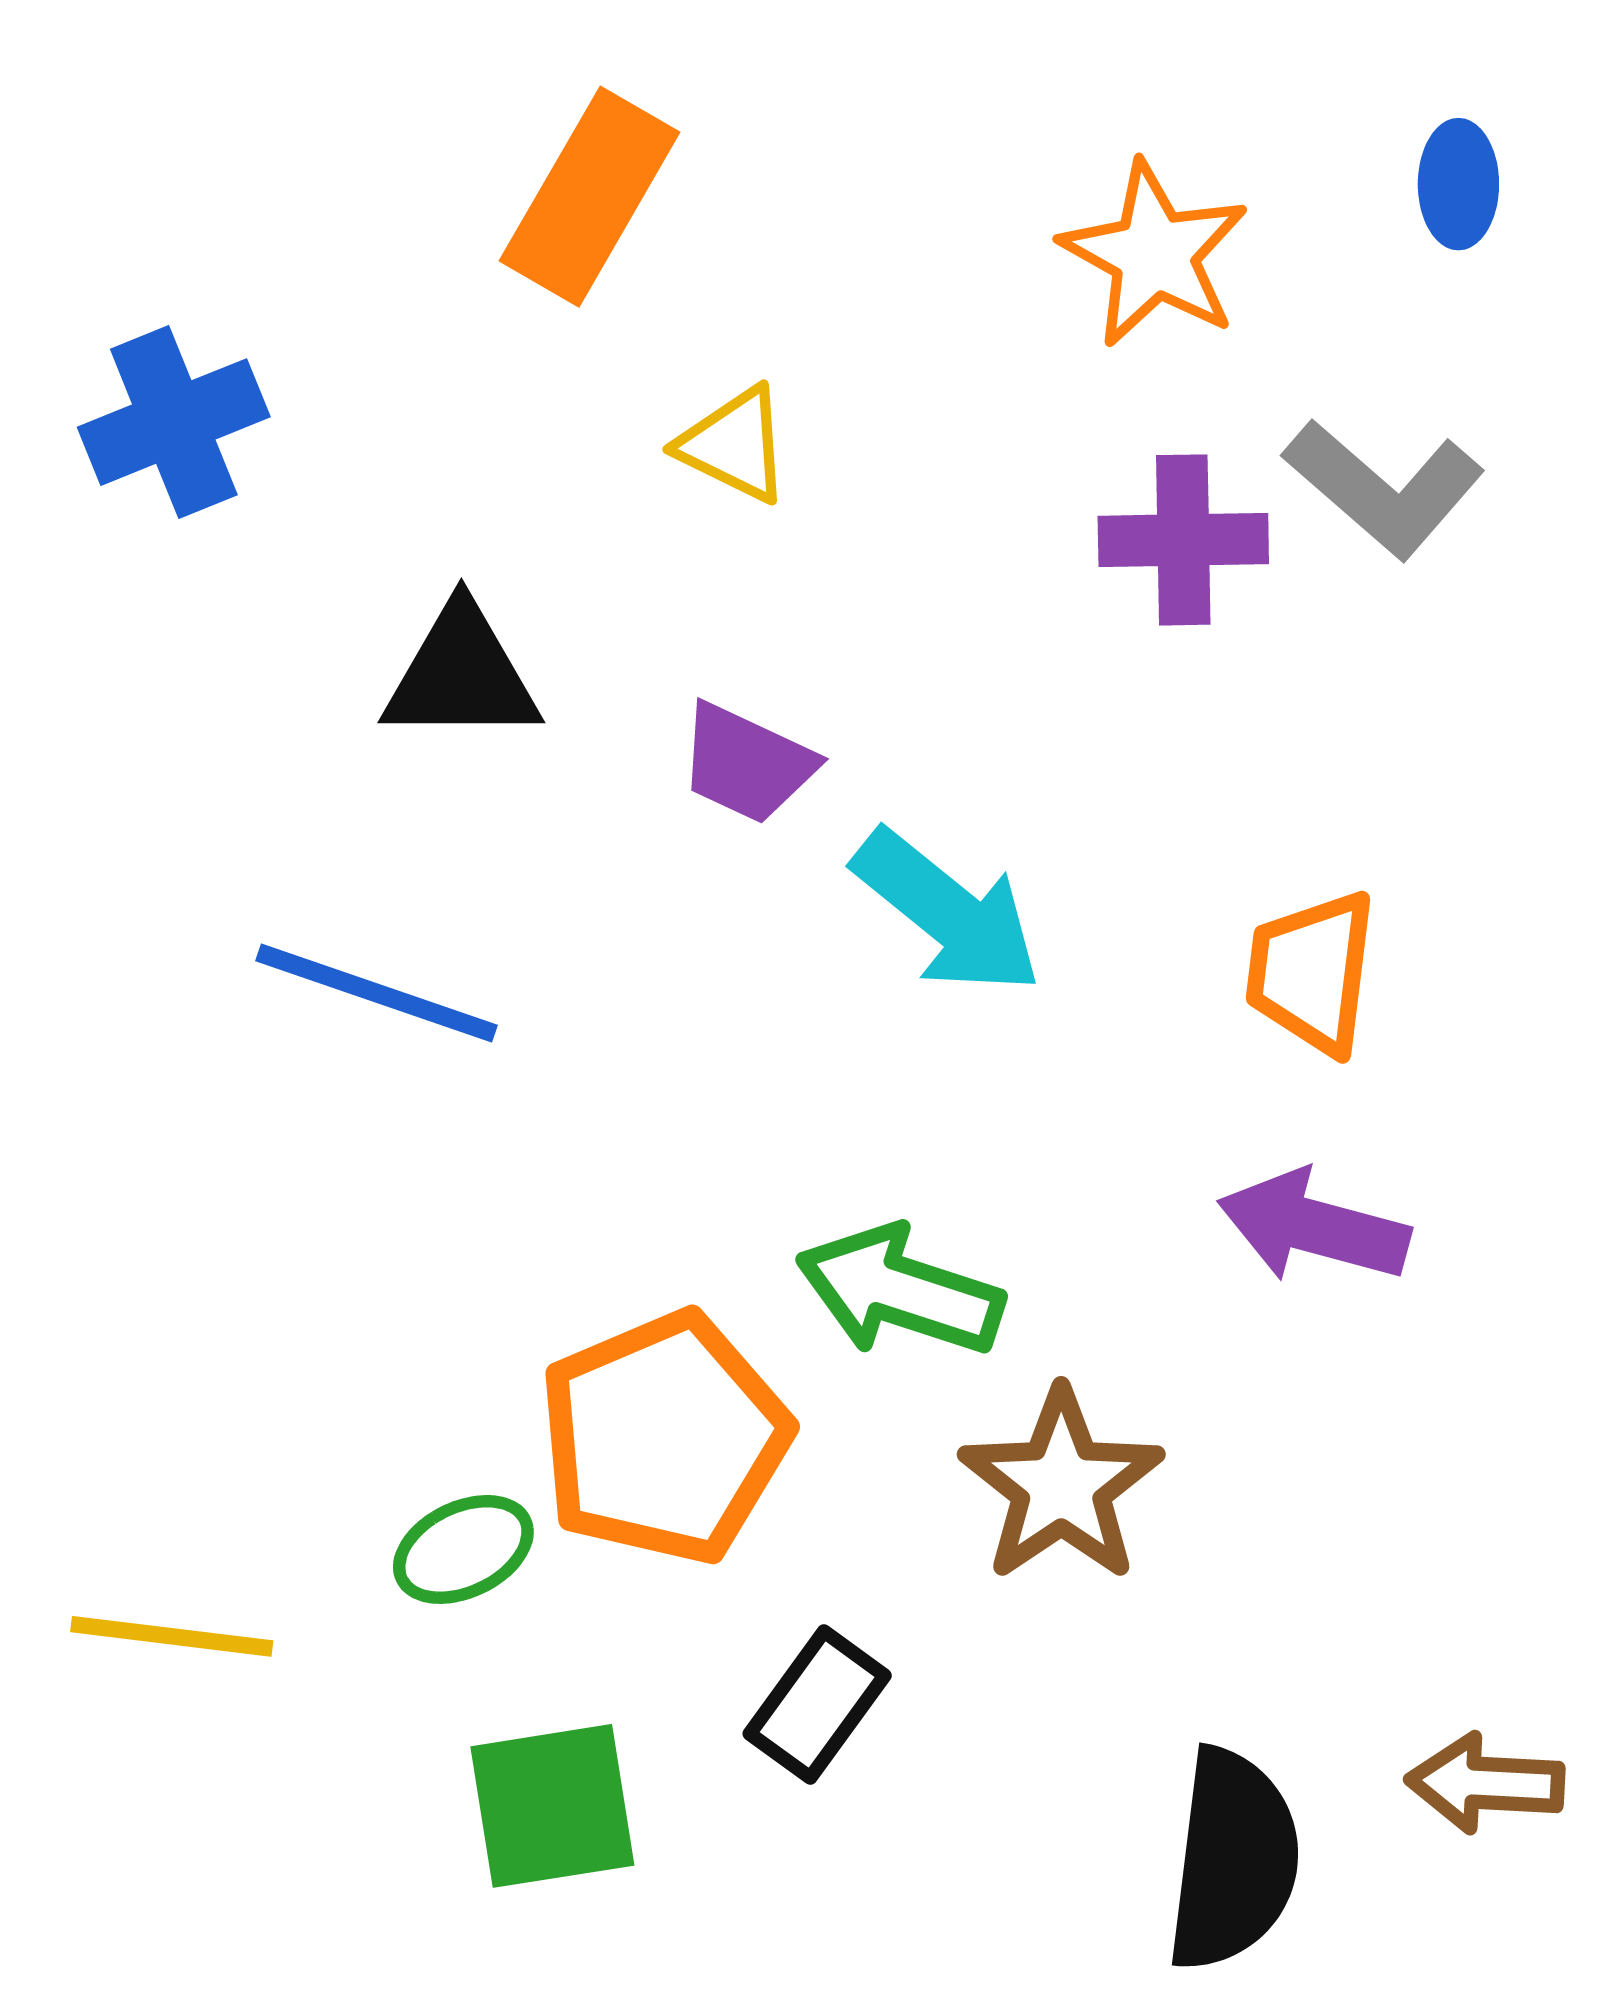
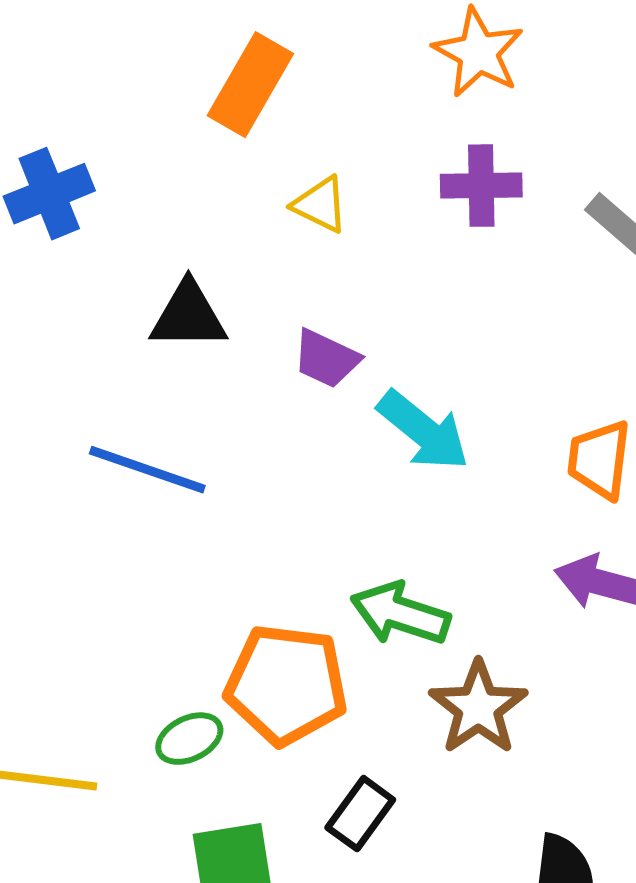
orange star: (1154, 254) -> (478, 53), moved
purple cross: (1183, 540) -> (481, 186), moved
orange pentagon: (664, 1438) -> (286, 685), turned 30

